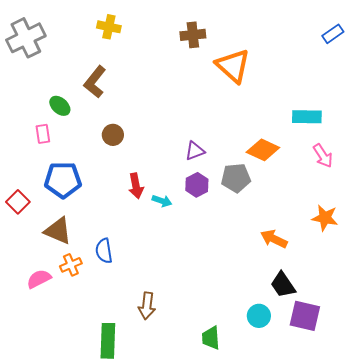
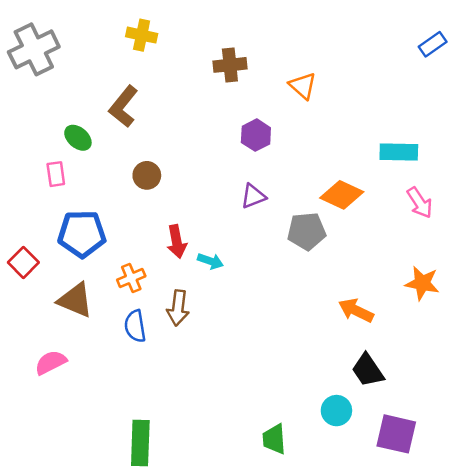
brown cross: (193, 35) -> (230, 65), moved
orange triangle: (233, 66) -> (303, 86), size x0.6
purple hexagon: (197, 185) -> (256, 135), moved
orange cross: (71, 265) -> (131, 278), moved
brown arrow: (147, 306) -> (178, 308), moved
purple square: (305, 316) -> (396, 434), moved

